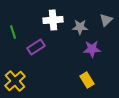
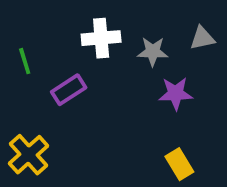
gray triangle: (106, 20) -> (202, 38), turned 32
yellow rectangle: (87, 80) -> (179, 164), moved

